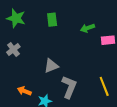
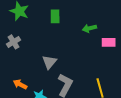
gray triangle: (51, 66) -> (49, 62), turned -35

